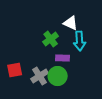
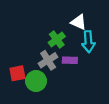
gray cross: (40, 76) -> (48, 60), moved
green circle: (58, 76) -> (36, 81), moved

